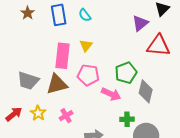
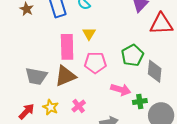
pink arrow: (111, 94) -> (121, 90), moved

